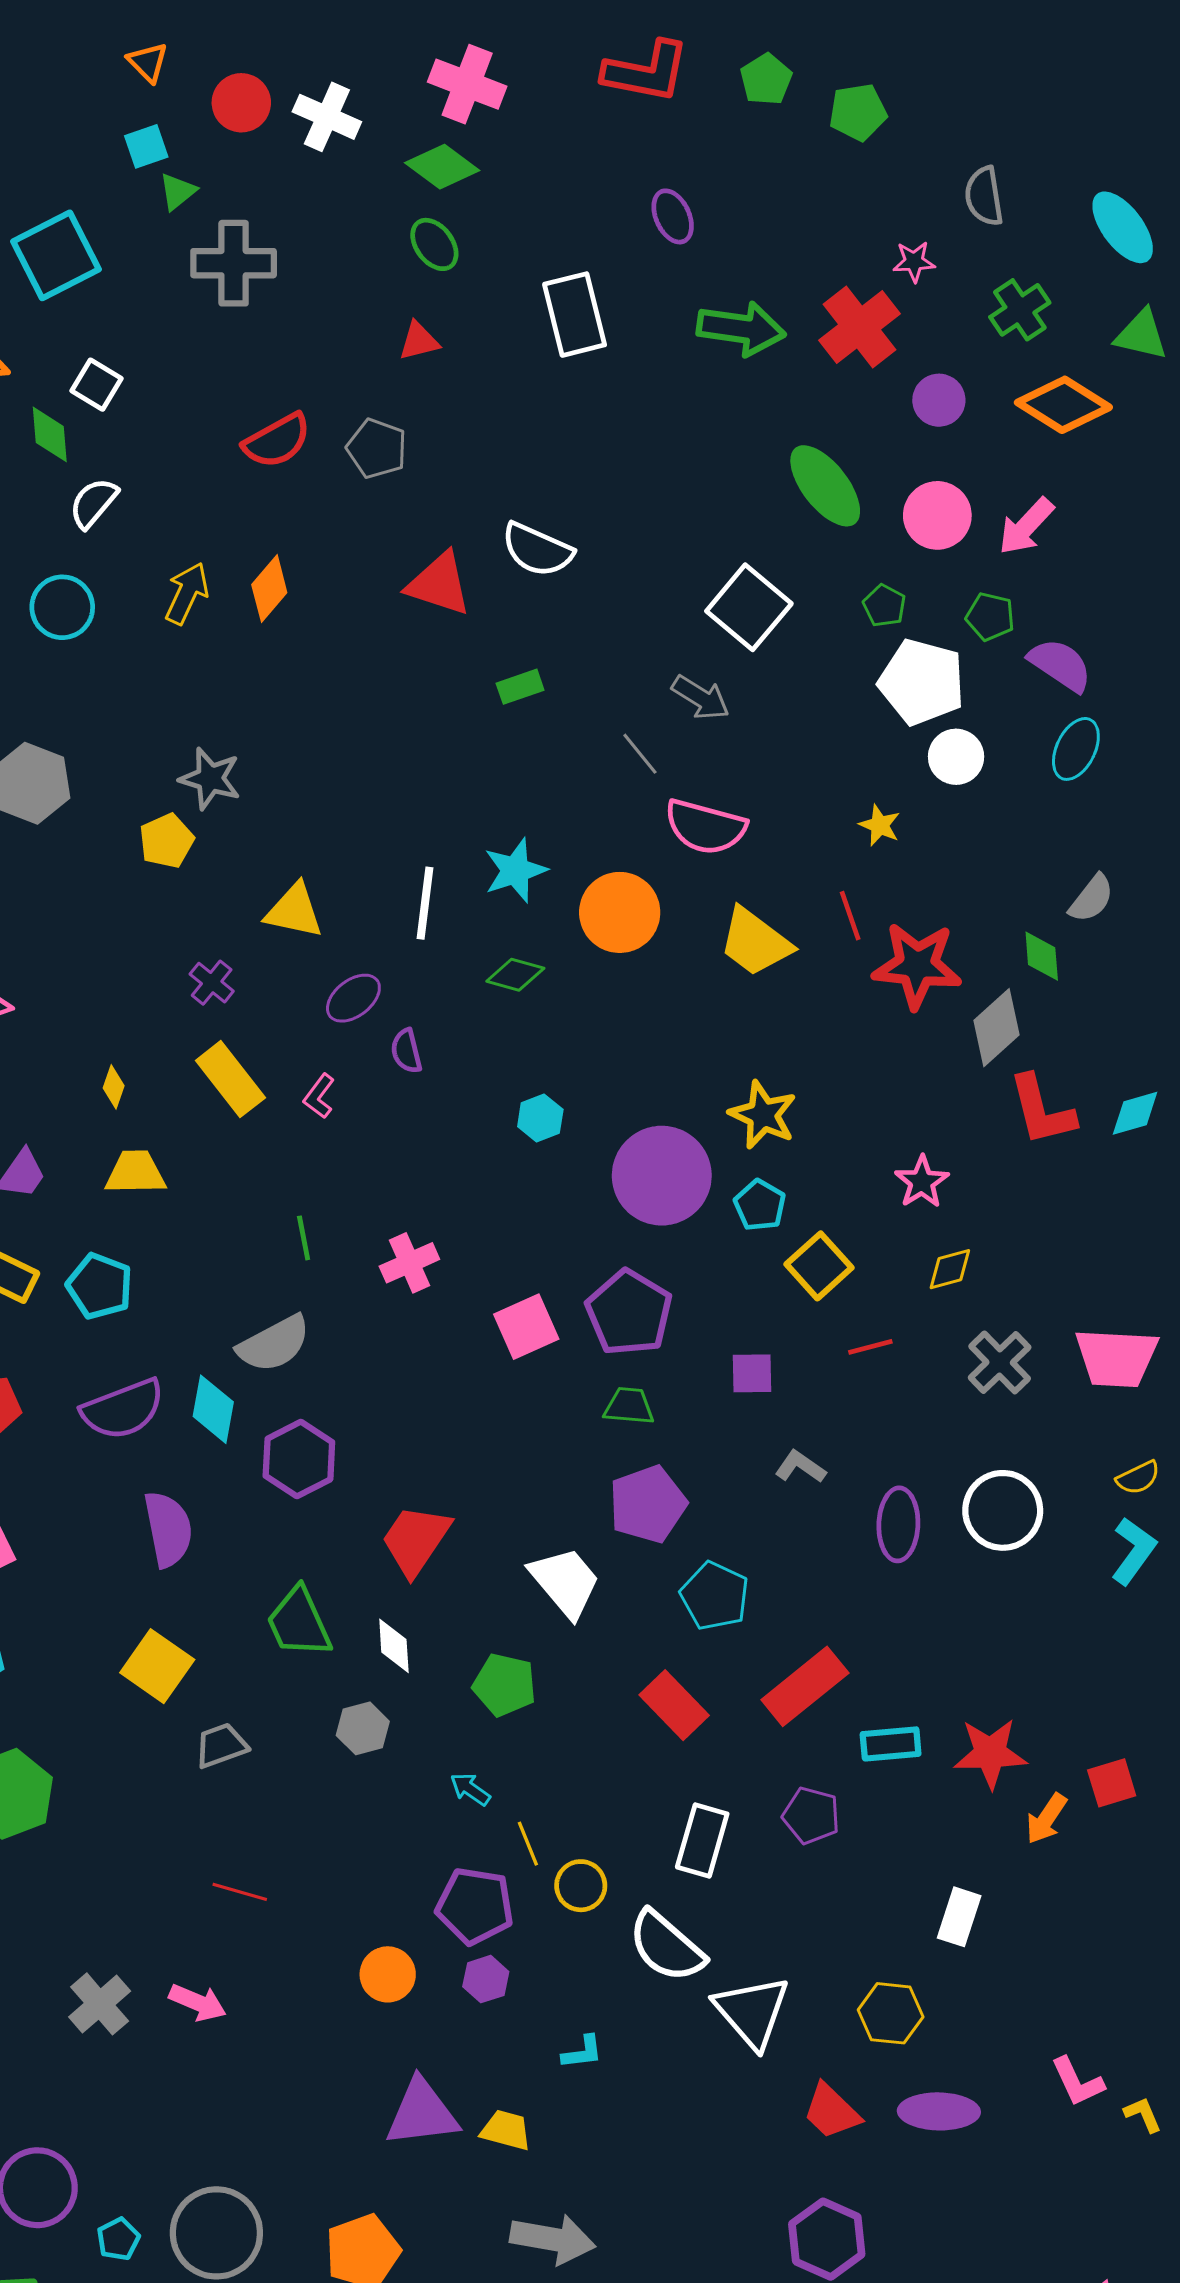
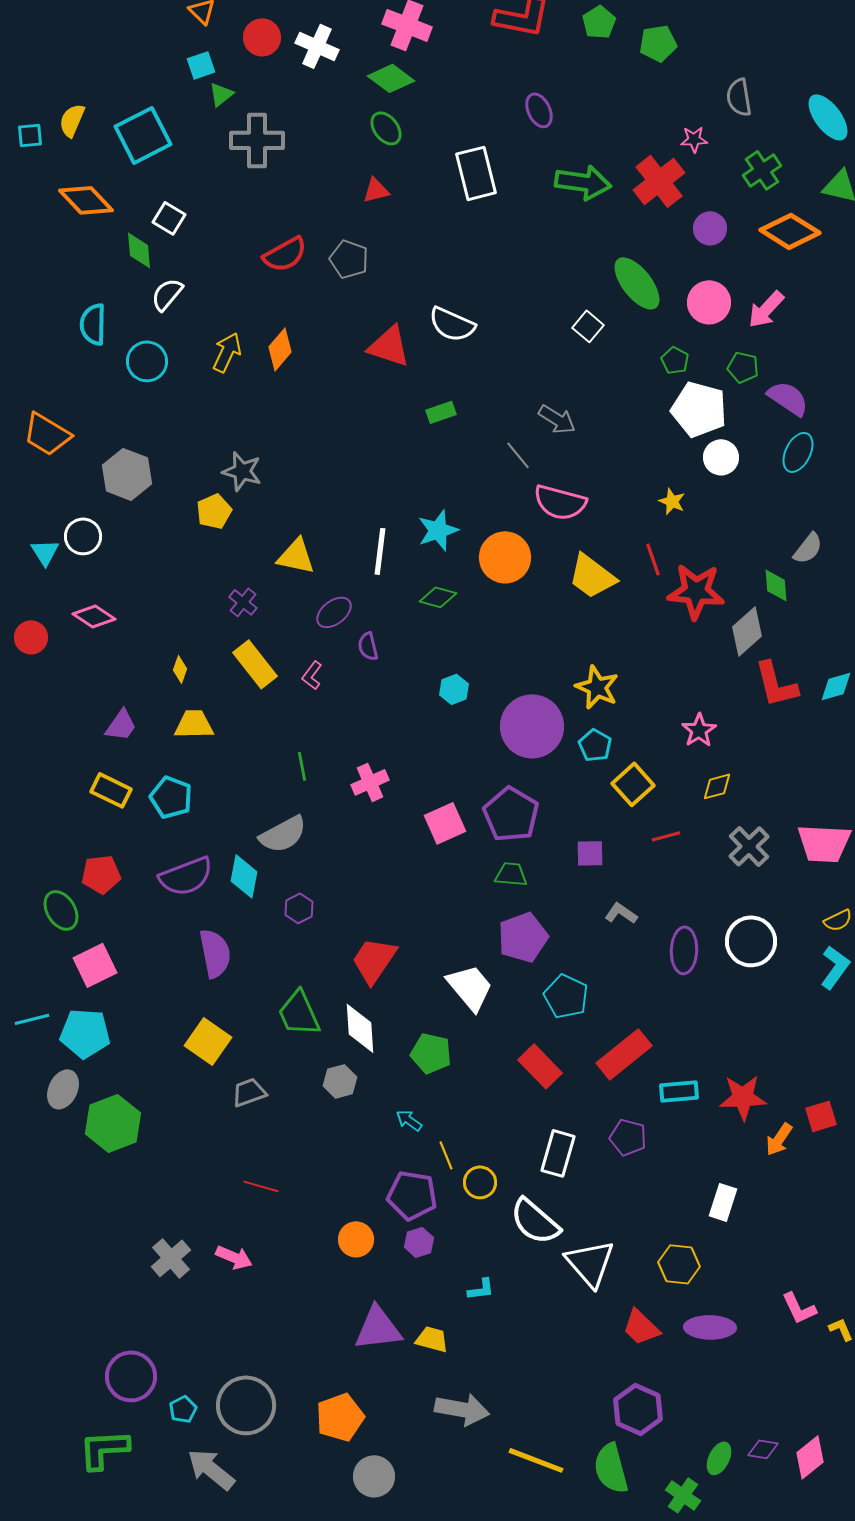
white square: (749, 607) -> (588, 326), moved, size x0.6
purple hexagon: (299, 1459) -> (299, 908), size x0.6
white diamond: (394, 1646) -> (360, 1028), size x1.4

